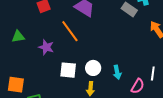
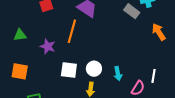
orange line: (70, 31) -> (72, 31), turned 50
orange square: (16, 85) -> (20, 71), moved

